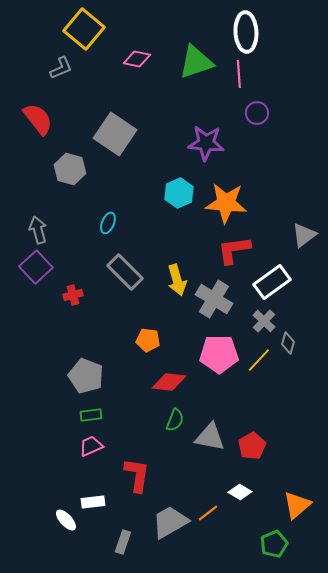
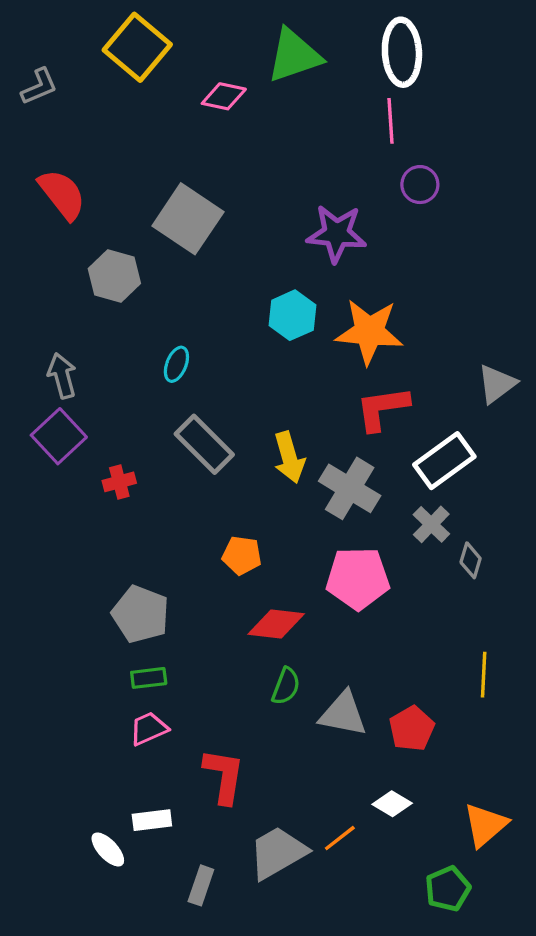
green triangle: (196, 62) -> (294, 55), moved
gray L-shape: (61, 68) -> (39, 87), moved
yellow line: (259, 360) -> (484, 675), moved, turned -40

